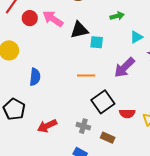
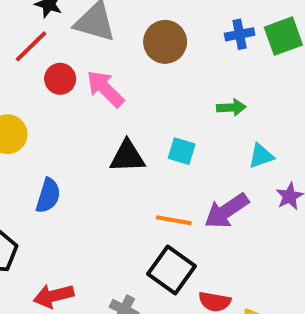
black triangle: (79, 30) -> (127, 156), moved
orange line: (86, 76) -> (174, 220), moved
black square: (103, 102) -> (171, 270), turned -30

